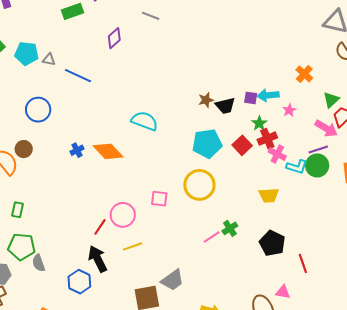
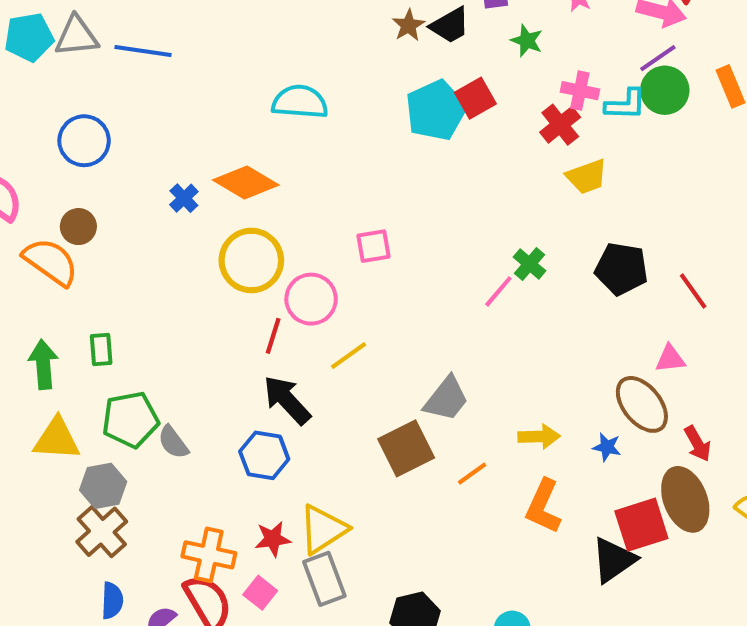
gray triangle: (49, 60) -> (77, 36), size x1.6
red cross: (267, 139) -> (560, 125), moved
red square: (242, 145) -> (475, 98), moved, turned 30
yellow circle: (199, 185) -> (251, 260), moved

